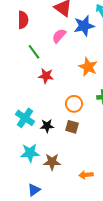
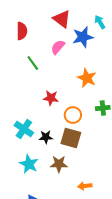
red star: (46, 76) -> (51, 98), moved
brown square: (72, 127) -> (71, 138), size x1.5
cyan star: (30, 153) -> (29, 164), turned 30
brown star: (52, 162) -> (59, 164), moved

